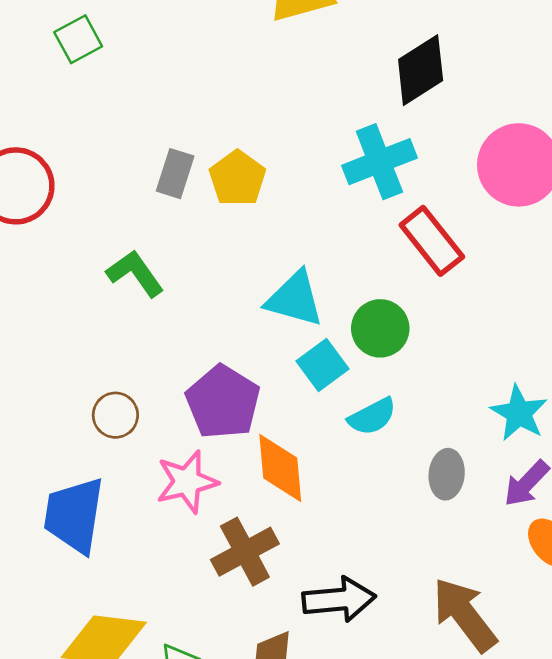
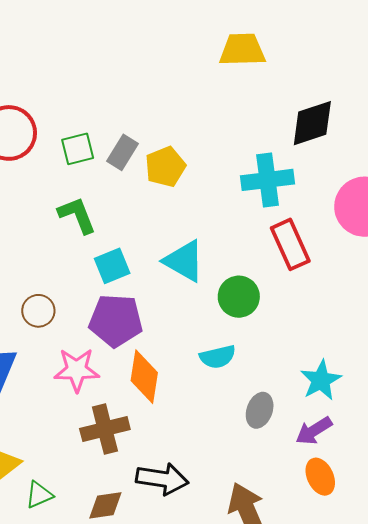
green square: (78, 39) -> (78, 149), moved
cyan square: (323, 365) -> (112, 266), moved
purple pentagon: (223, 402) -> (116, 321), turned 30

